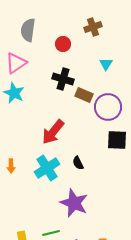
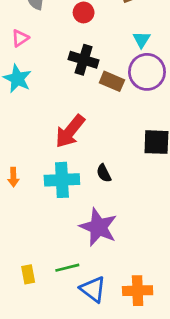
pink triangle: (16, 63) -> (20, 38), size x0.6
purple circle: (108, 107) -> (147, 72), moved
cyan cross: (47, 168) -> (62, 180), turned 30

